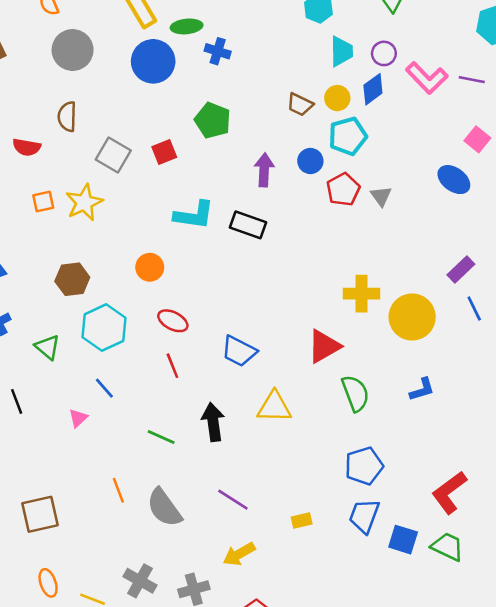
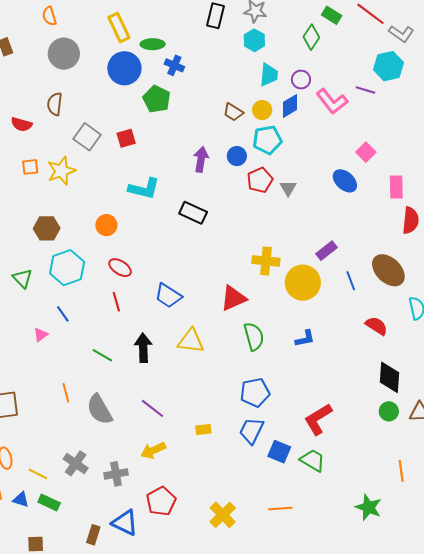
purple line: (472, 80) -> (365, 90), moved
green pentagon: (213, 120) -> (157, 99), moved
black rectangle: (248, 225) -> (193, 213), moved
purple rectangle: (461, 269) -> (327, 251), moved

